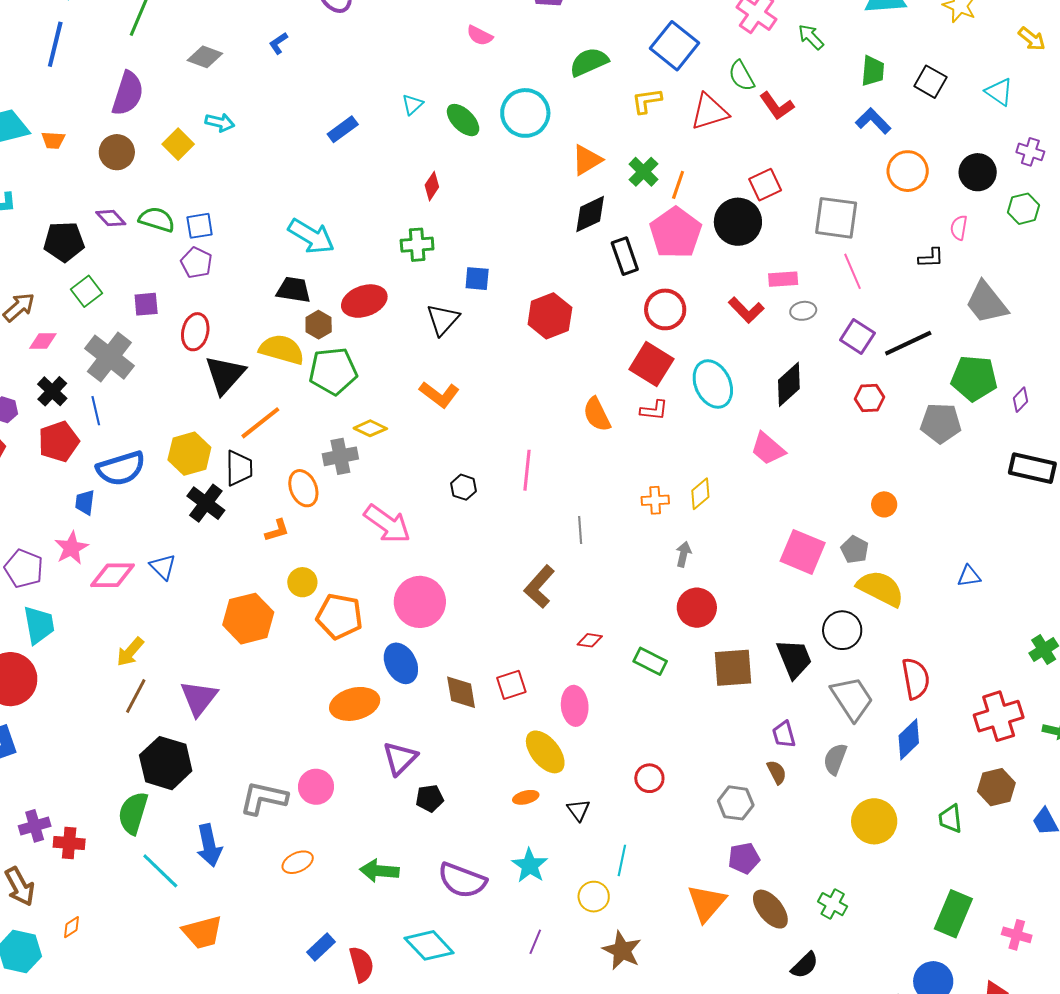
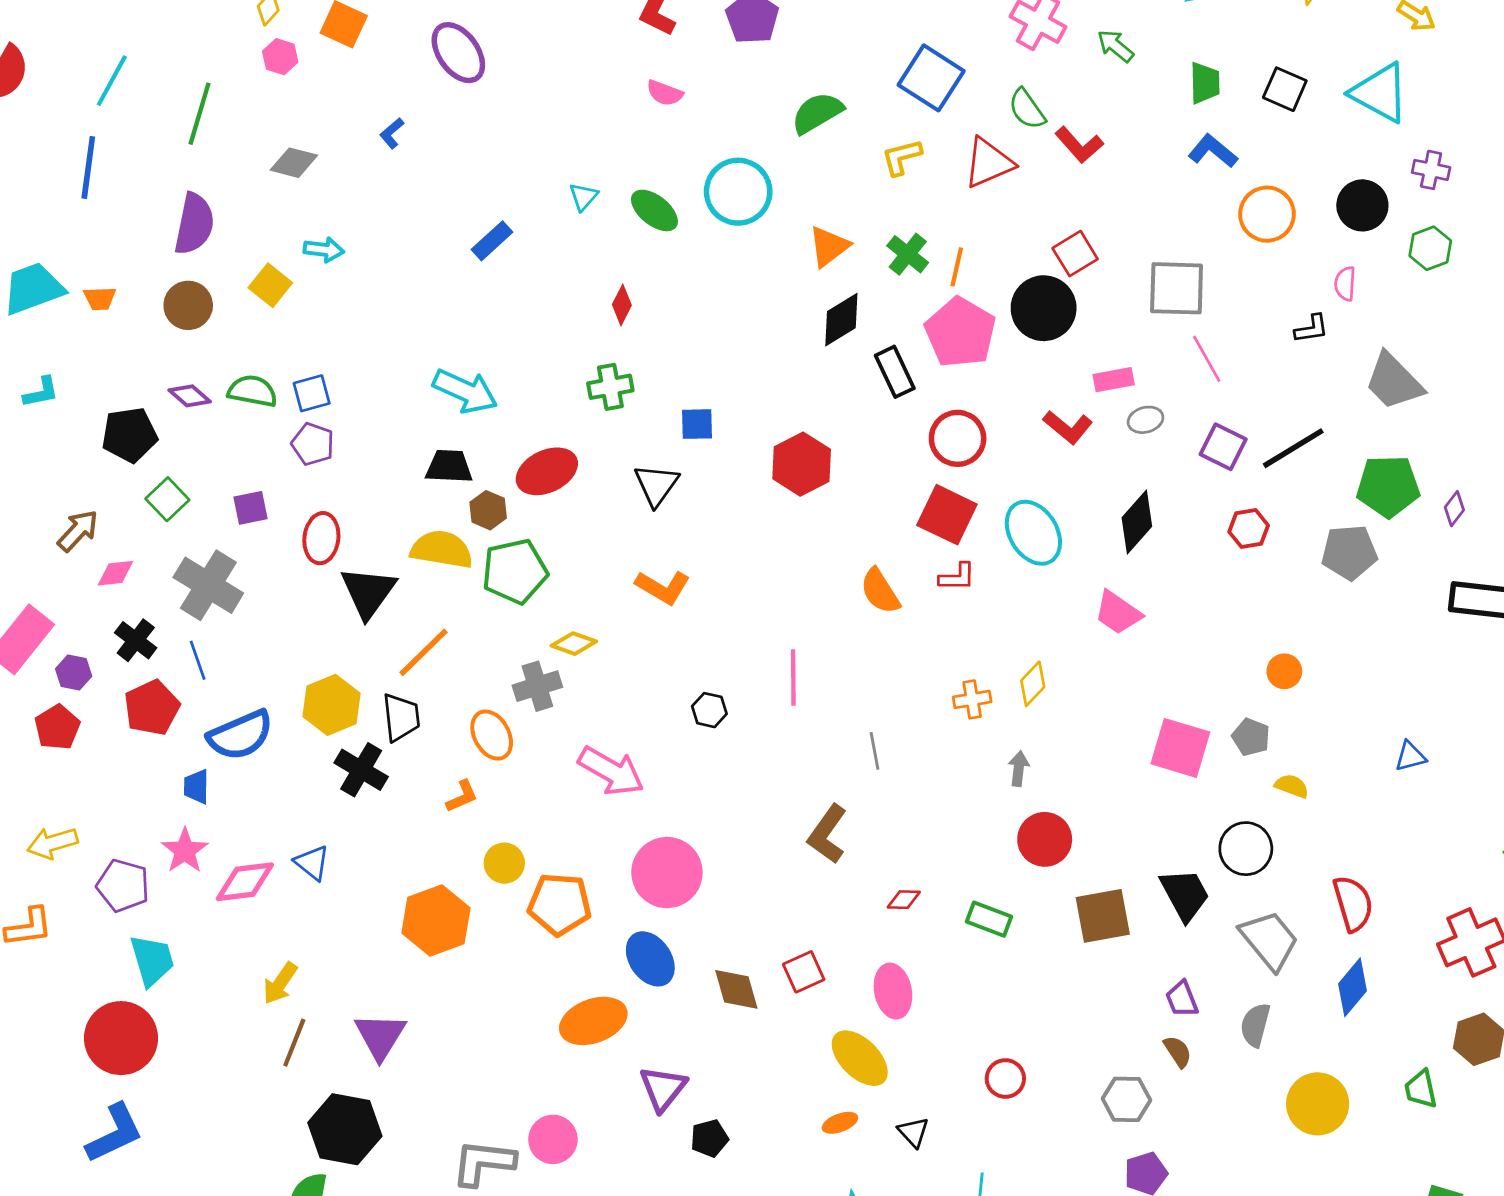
cyan triangle: (999, 92) -> (1380, 93), size x1.6
yellow semicircle: (881, 588) -> (1292, 786), size x0.5

